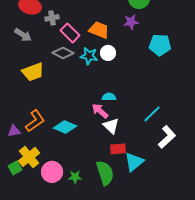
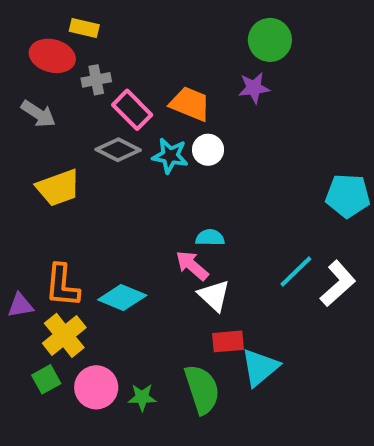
cyan pentagon: (160, 45) -> (348, 196), moved
orange L-shape: (35, 121) -> (62, 286), turned 130
white L-shape: (167, 137) -> (338, 284), moved
yellow cross: (29, 157) -> (64, 335), moved
green square: (15, 168) -> (46, 379), moved

